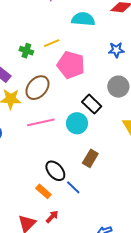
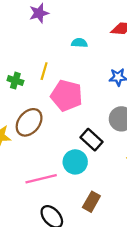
cyan semicircle: (83, 19) -> (79, 43), size x0.6
yellow line: (52, 43) -> (44, 71), turned -49
pink line: (41, 122) -> (41, 179), moved

